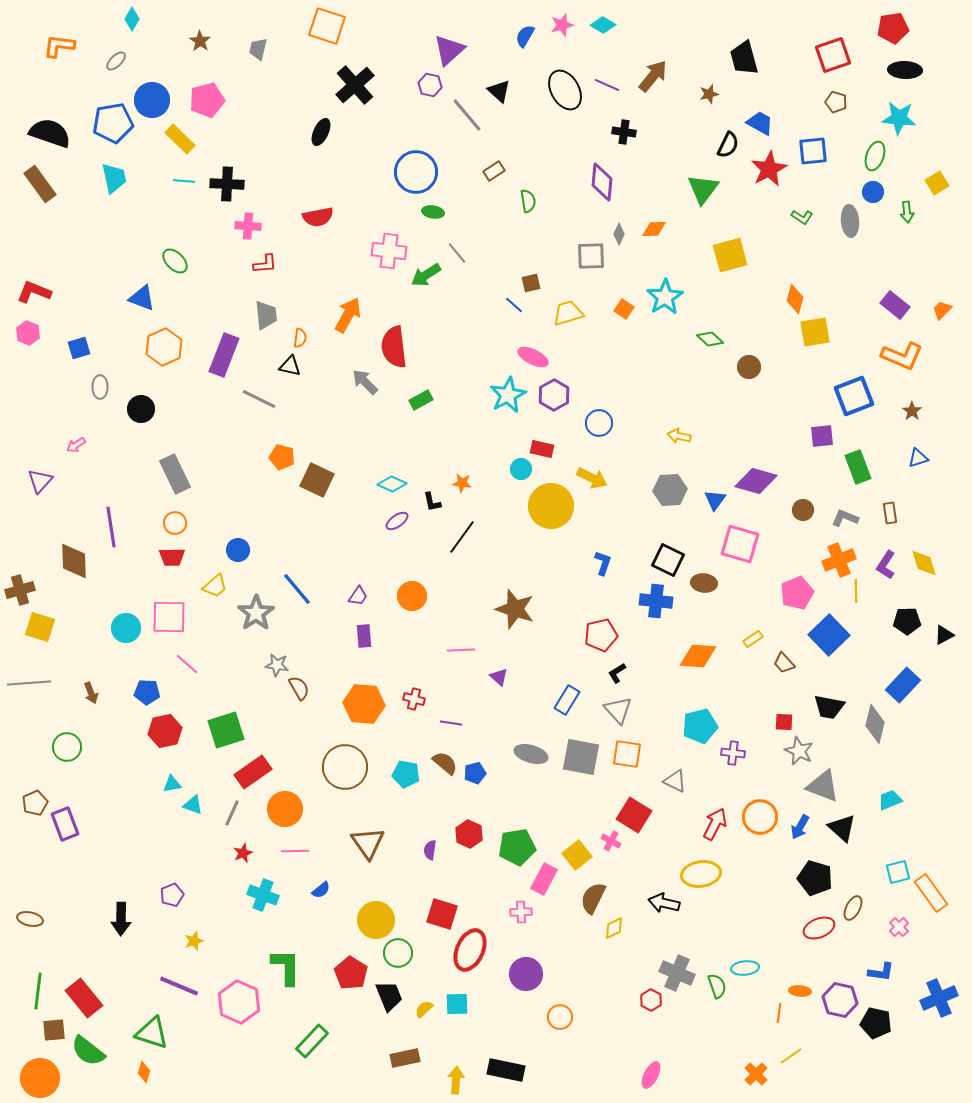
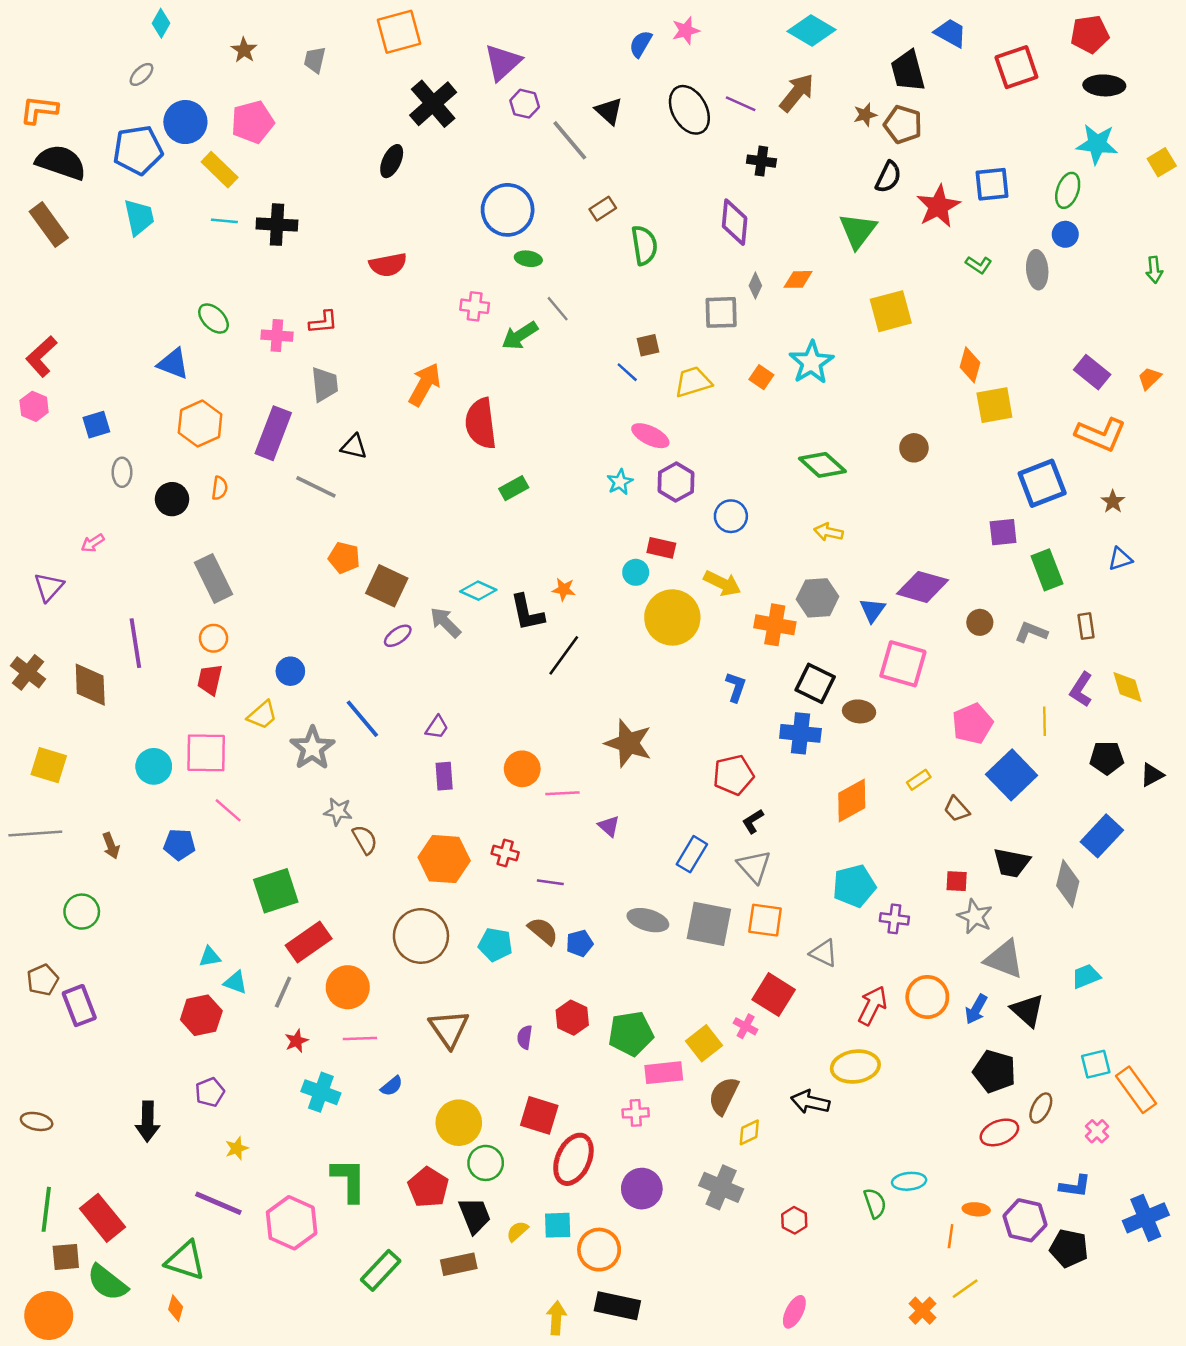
cyan diamond: (603, 25) -> (811, 31), moved, size x1.5
orange square: (327, 26) -> (399, 32), turned -33
orange L-shape: (59, 46) -> (39, 110), moved
purple triangle: (449, 50) -> (503, 62), moved
brown pentagon: (836, 102) -> (903, 124), moved, size x1.4
blue trapezoid: (760, 123) -> (951, 33), moved
yellow square: (937, 183) -> (1162, 162), moved
green semicircle: (528, 201) -> (644, 245), size x1.4
green arrow: (907, 212) -> (1154, 270), moved
pink cross: (248, 226) -> (277, 336), moved
pink cross: (389, 251) -> (475, 306), size x0.7
red L-shape: (34, 292) -> (41, 356), turned -64
orange semicircle: (300, 338) -> (220, 488), moved
green diamond: (710, 339) -> (822, 465), moved, size x1.4
gray arrow: (365, 382) -> (445, 622), moved
cyan star: (508, 395) -> (620, 482), size x0.6
black L-shape: (432, 502) -> (527, 613), size x1.6
purple ellipse: (397, 521) -> (398, 636), moved
red trapezoid: (172, 557) -> (210, 680), turned 104
orange cross: (839, 560) -> (775, 625), moved, turned 32
brown cross: (20, 590) -> (28, 672), moved, turned -36
orange circle: (412, 596) -> (522, 769), moved
orange diamond: (698, 656) -> (852, 801), turned -33
red hexagon: (165, 731) -> (201, 1015), moved
pink rectangle: (544, 879) -> (664, 1073), turned 56
gray cross: (677, 973) -> (721, 1187), moved
orange circle: (560, 1017) -> (599, 1250), moved, size x1.4
brown rectangle: (405, 1058) -> (459, 1264), moved

